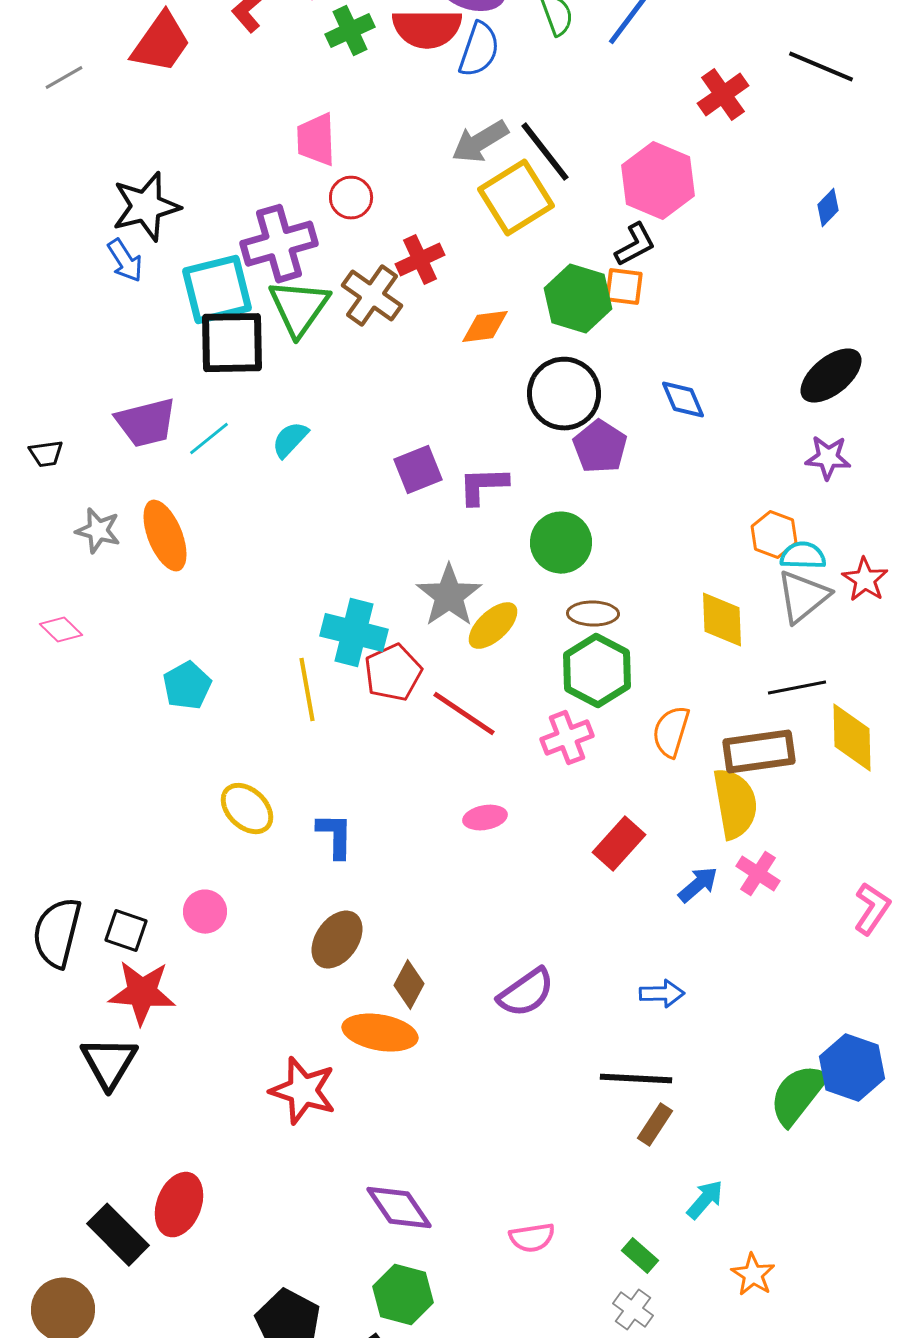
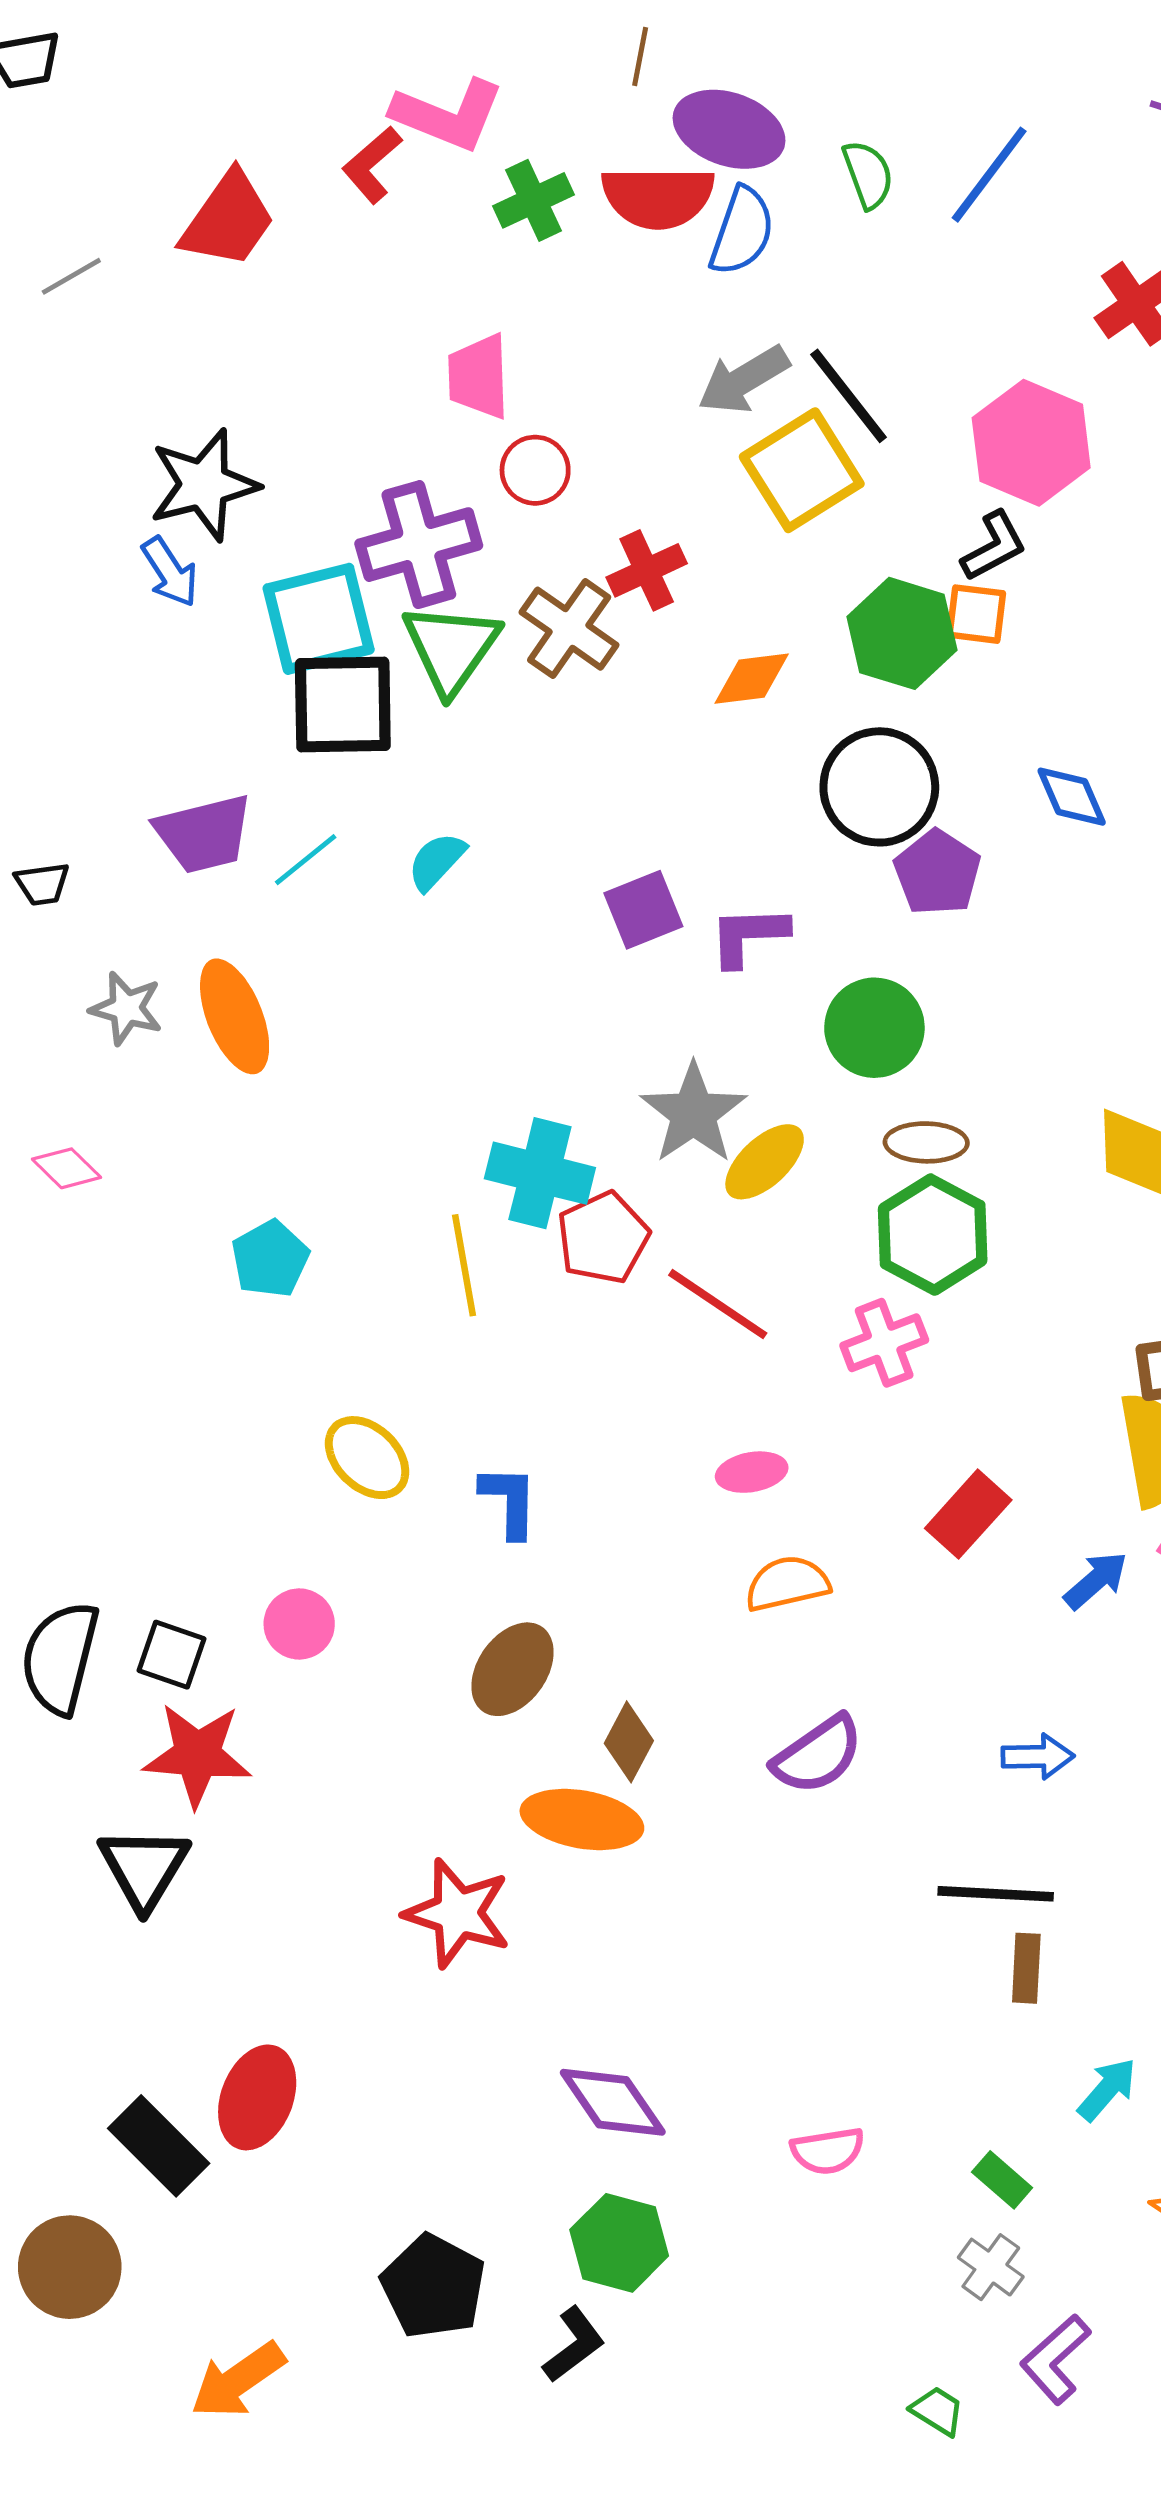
orange semicircle: (671, 732) -> (787, 1584), moved, turned 60
brown rectangle: (655, 1125) -> (1026, 1968), turned -30

